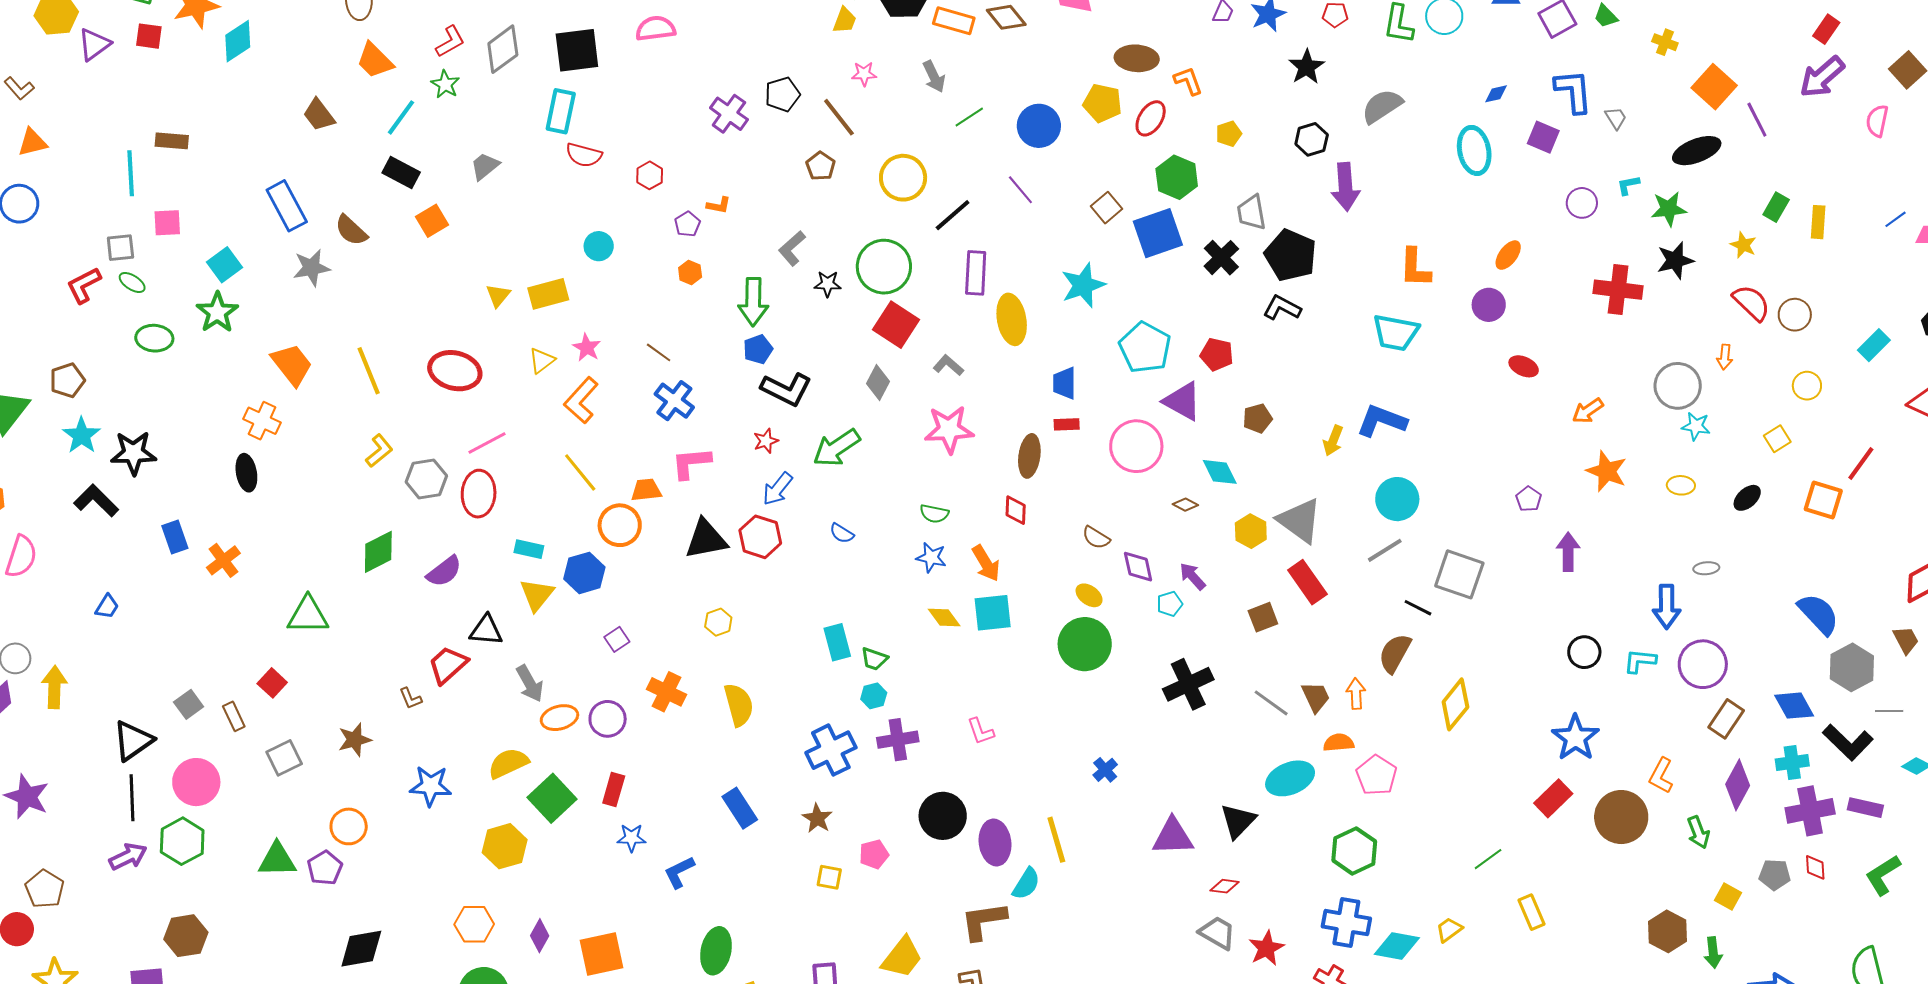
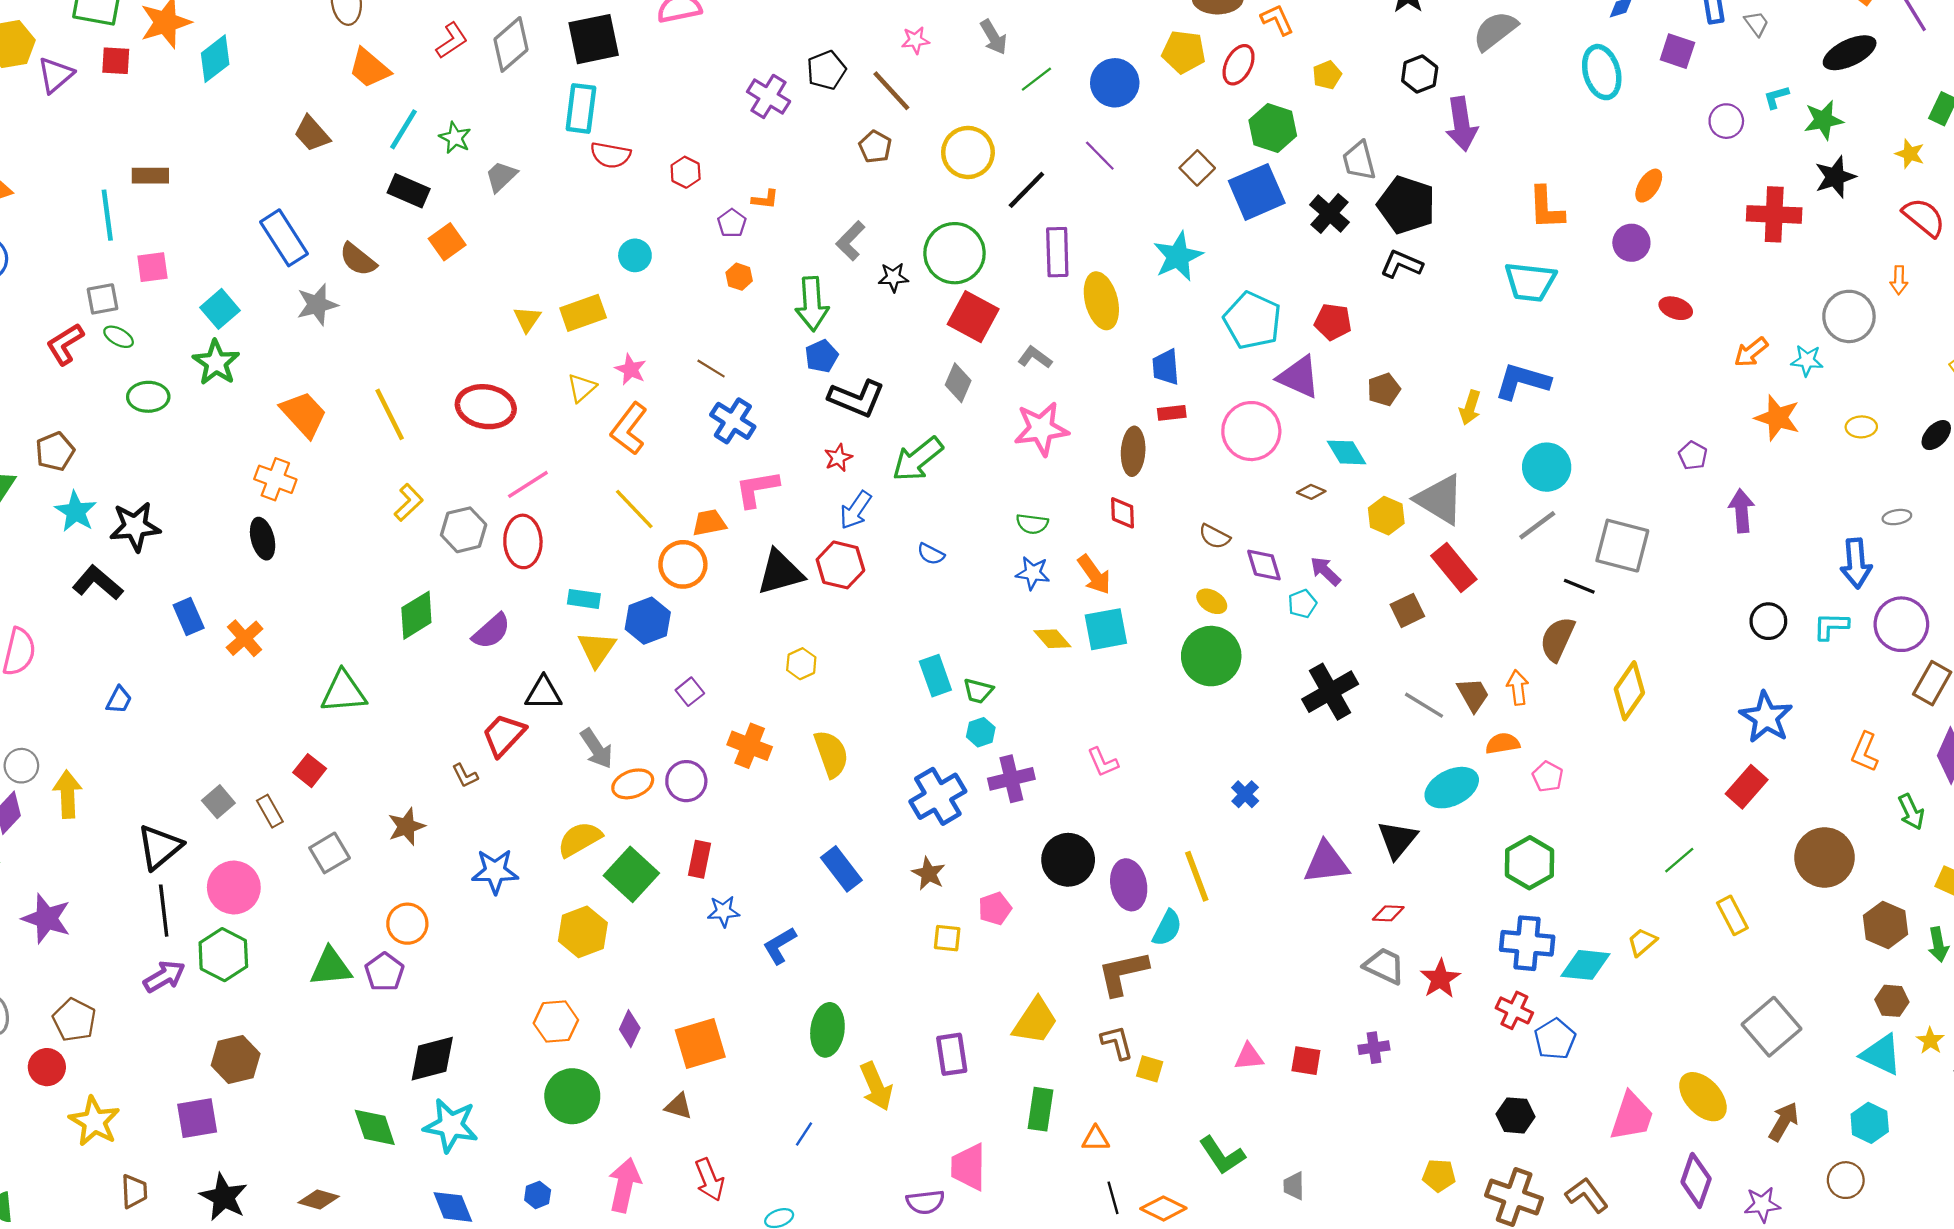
green star: (445, 84) -> (455, 138), moved
cyan star: (1696, 426) -> (1807, 360), moved
pink pentagon: (1376, 775) -> (1548, 777), size x0.7
brown circle: (1621, 817) -> (1824, 857), moved

